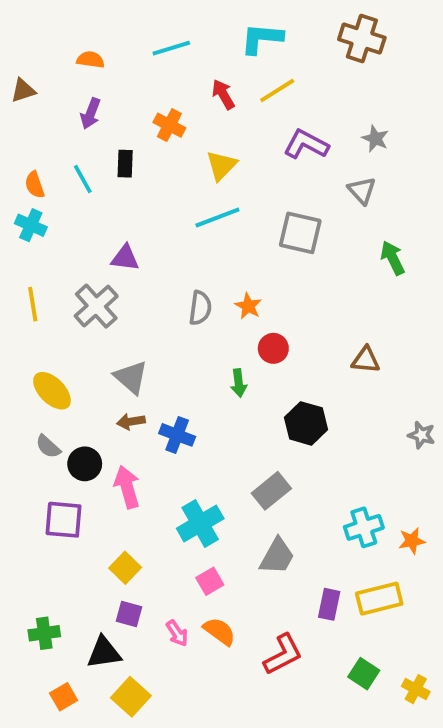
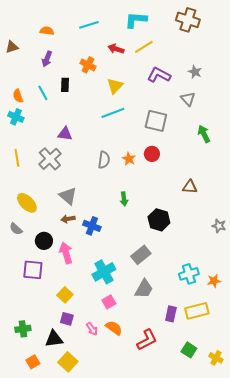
red arrow: (223, 94) -> (116, 49), turned -42
red circle: (273, 348) -> (152, 154), moved
gray semicircle: (48, 447) -> (16, 229), moved

